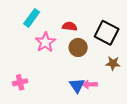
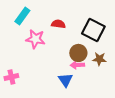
pink star: (45, 42) -> (35, 39), turned -30
brown circle: (78, 47) -> (78, 53), moved
pink arrow: (90, 84) -> (77, 65), moved

